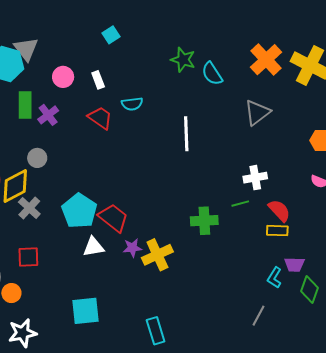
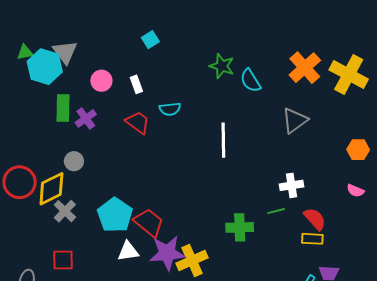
purple star: (132, 248) -> (167, 253), size x1.8

